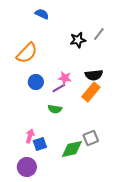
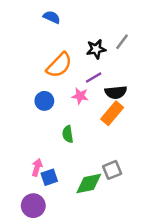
orange semicircle: (27, 53) -> (59, 65), moved
purple line: (59, 88) -> (94, 78), moved
green semicircle: (55, 109) -> (68, 134), turned 72

